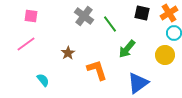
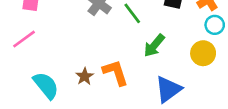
brown star: (68, 53) -> (85, 76), moved
cyan semicircle: (43, 80) -> (46, 85), size x1.6

